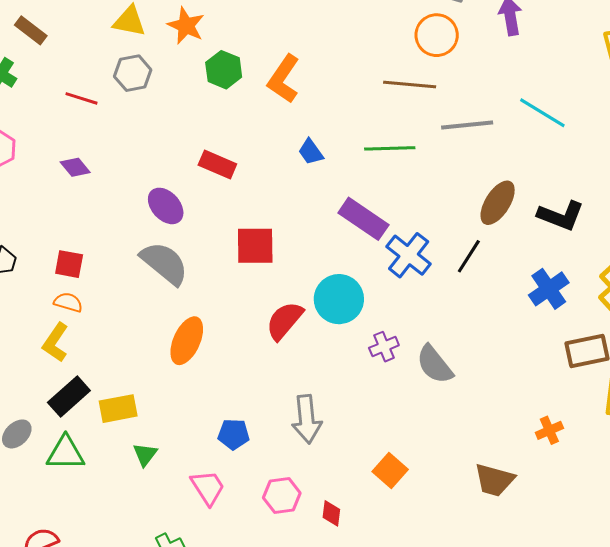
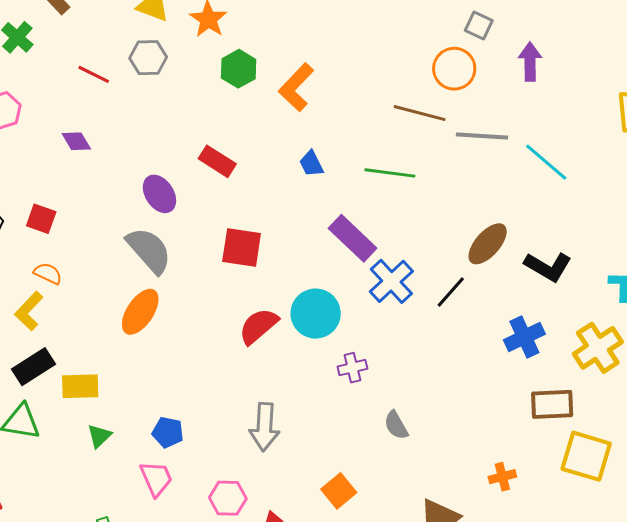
gray line: (467, 125) -> (482, 136), moved
red square: (69, 264) -> (41, 219), moved
orange ellipse: (187, 341) -> (140, 312), moved
gray semicircle: (435, 364) -> (396, 425), moved, size x0.7
blue pentagon: (234, 434) -> (168, 432), moved

